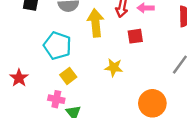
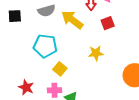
yellow arrow: (96, 23) -> (72, 20), turned -35
red star: (19, 78) -> (26, 87), moved

